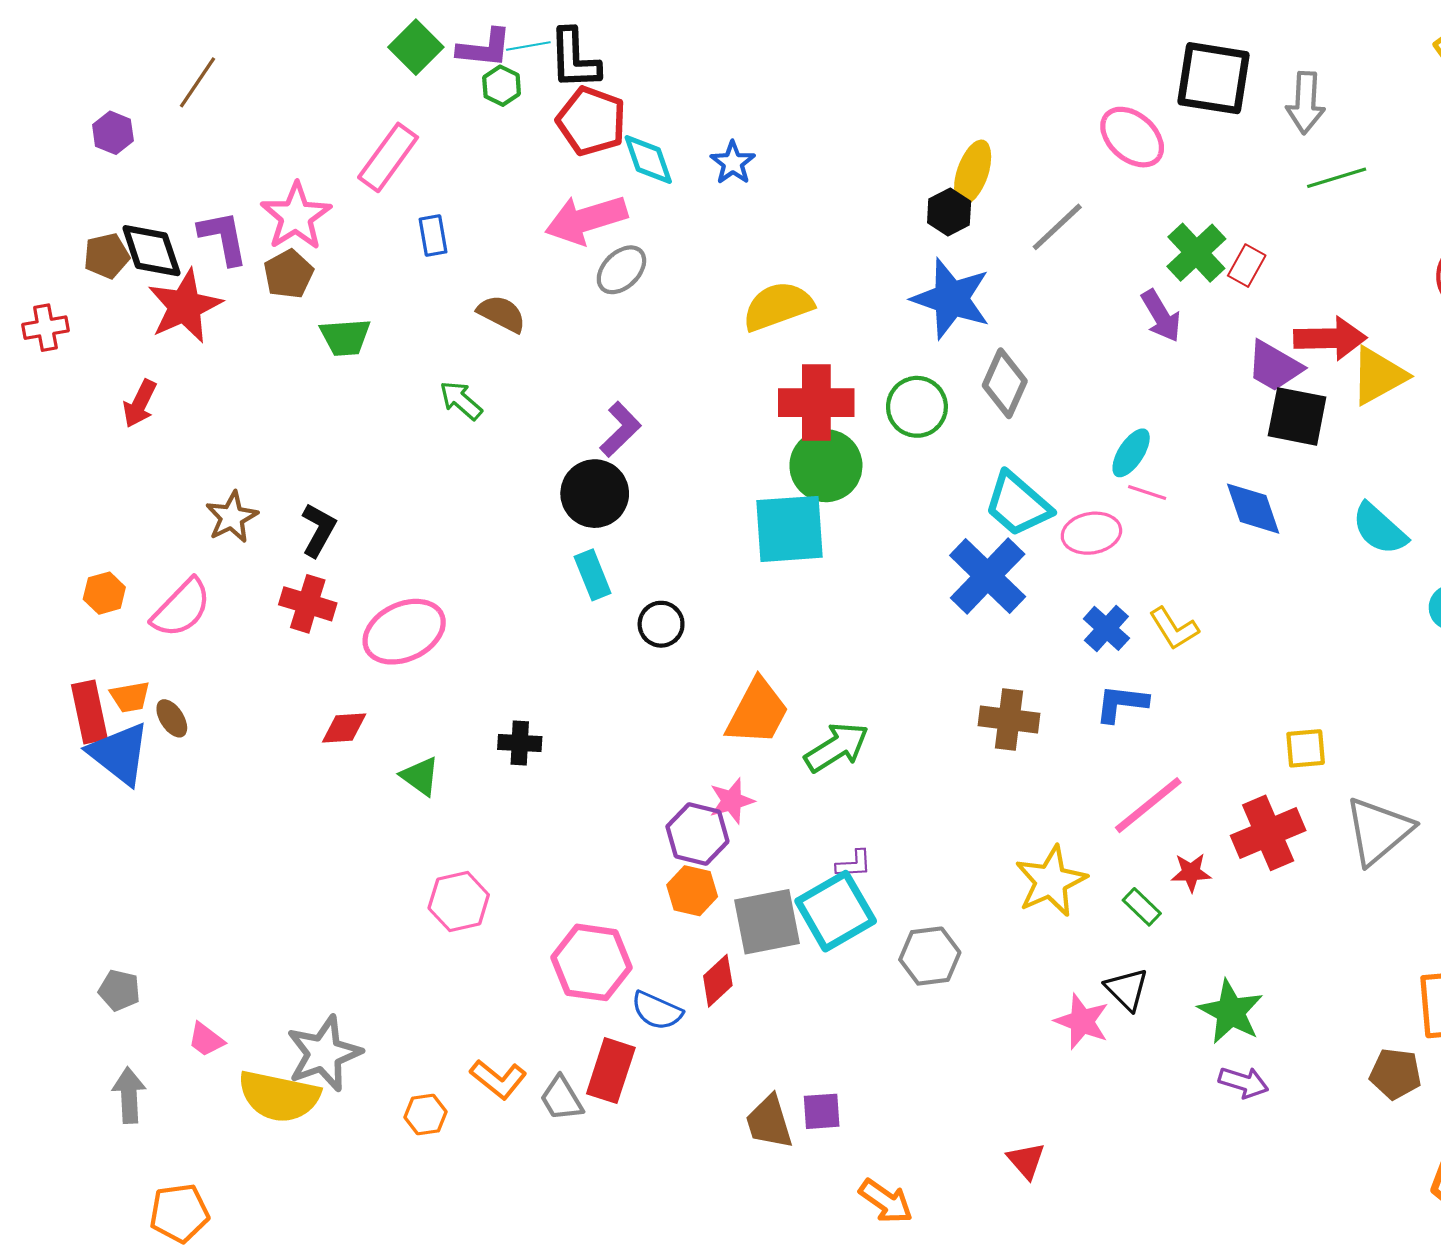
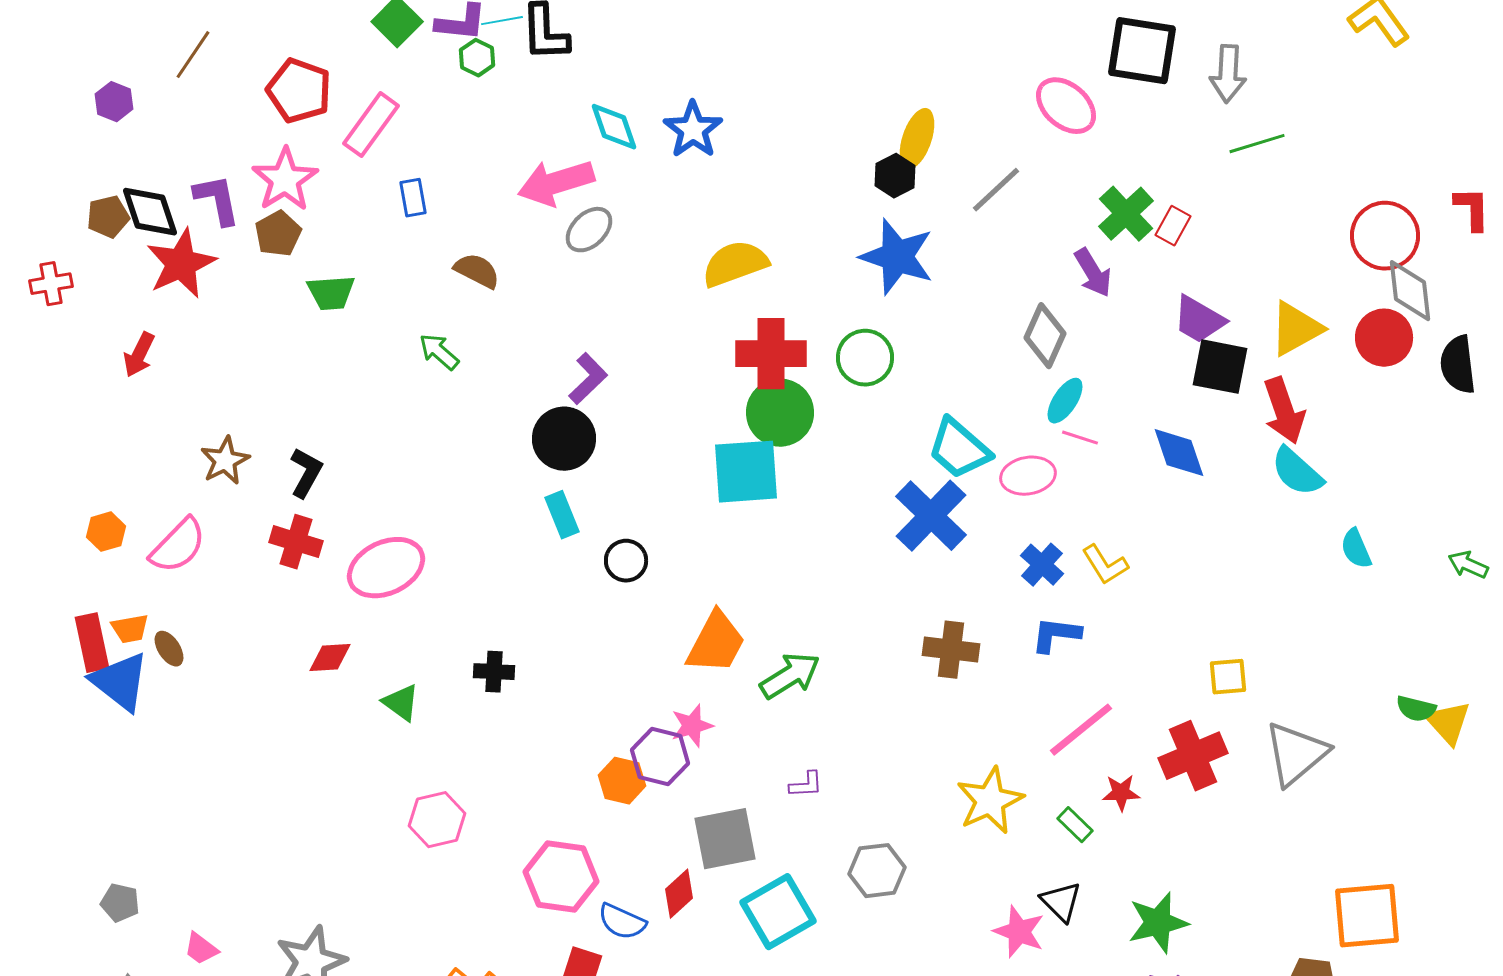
red pentagon: (591, 121) -> (299, 91), moved
blue star: (733, 163) -> (693, 130), size x1.4
red arrow: (1330, 338) -> (1284, 411), moved, turned 72
gray diamond: (1005, 383) -> (1045, 336), moved
orange hexagon: (692, 891) -> (622, 781), moved
cyan square: (836, 911) -> (778, 912), moved
green star: (1231, 1012) -> (1158, 923), turned 30

